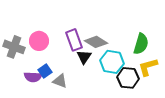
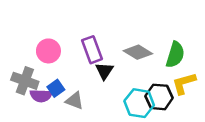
gray diamond: (96, 42) -> (138, 52), moved
gray cross: (14, 47) -> (25, 81), moved
cyan hexagon: (112, 62) -> (139, 103), moved

